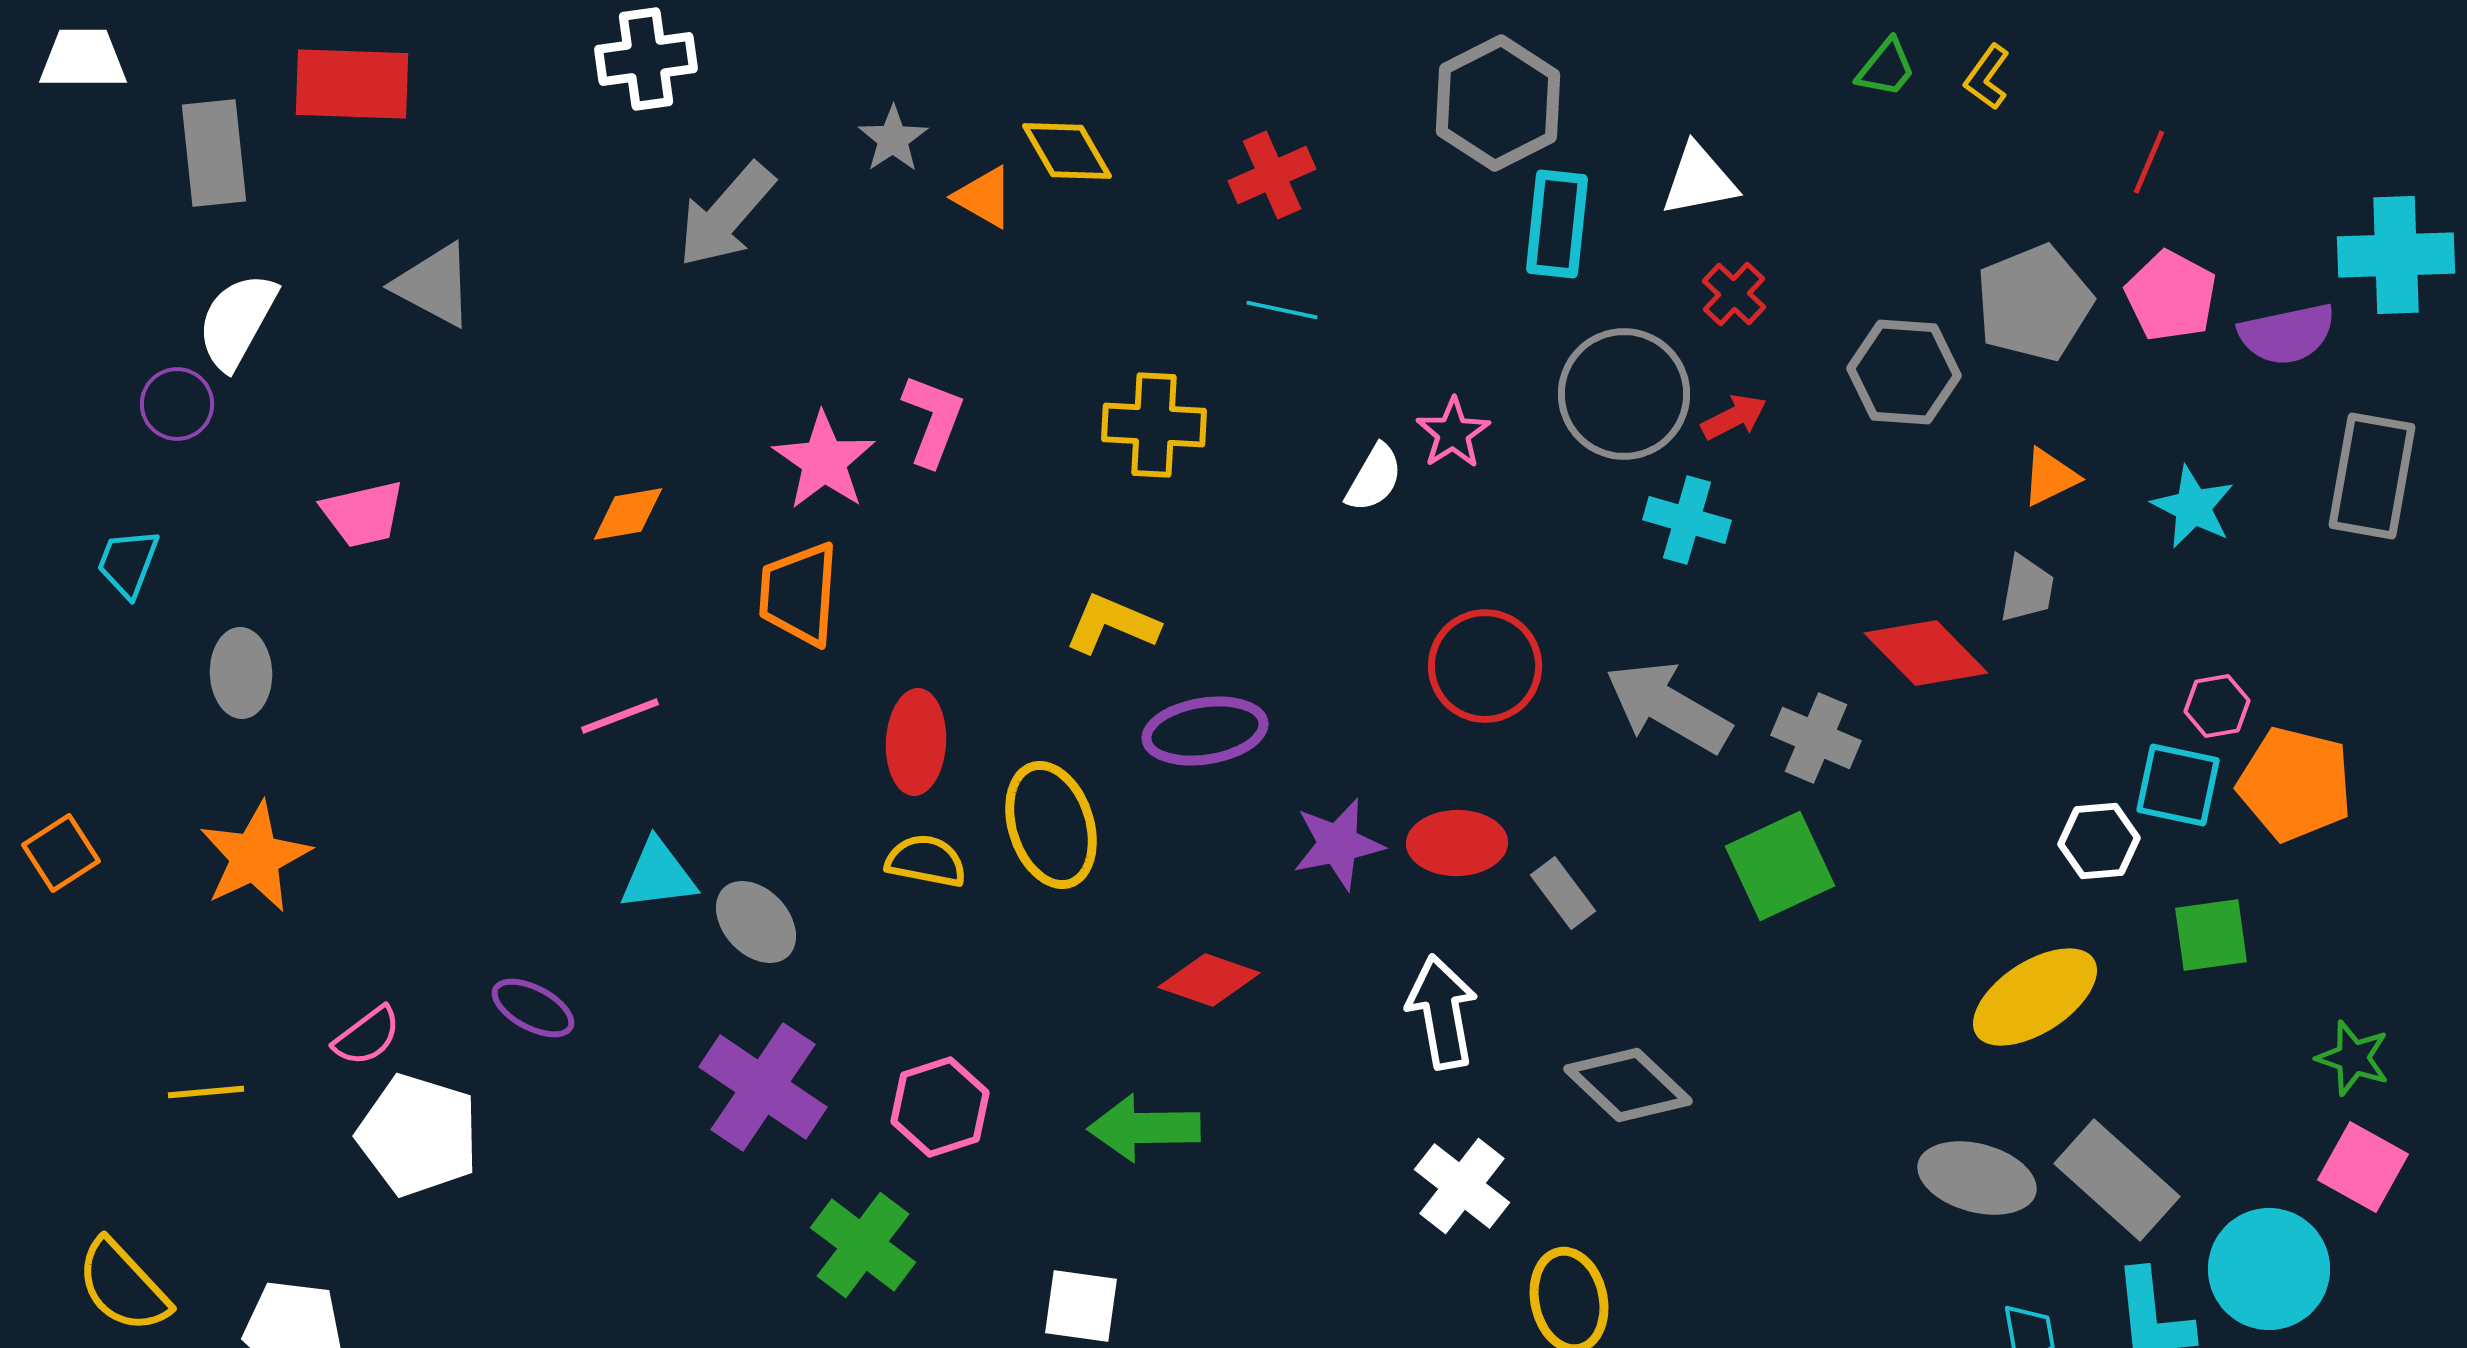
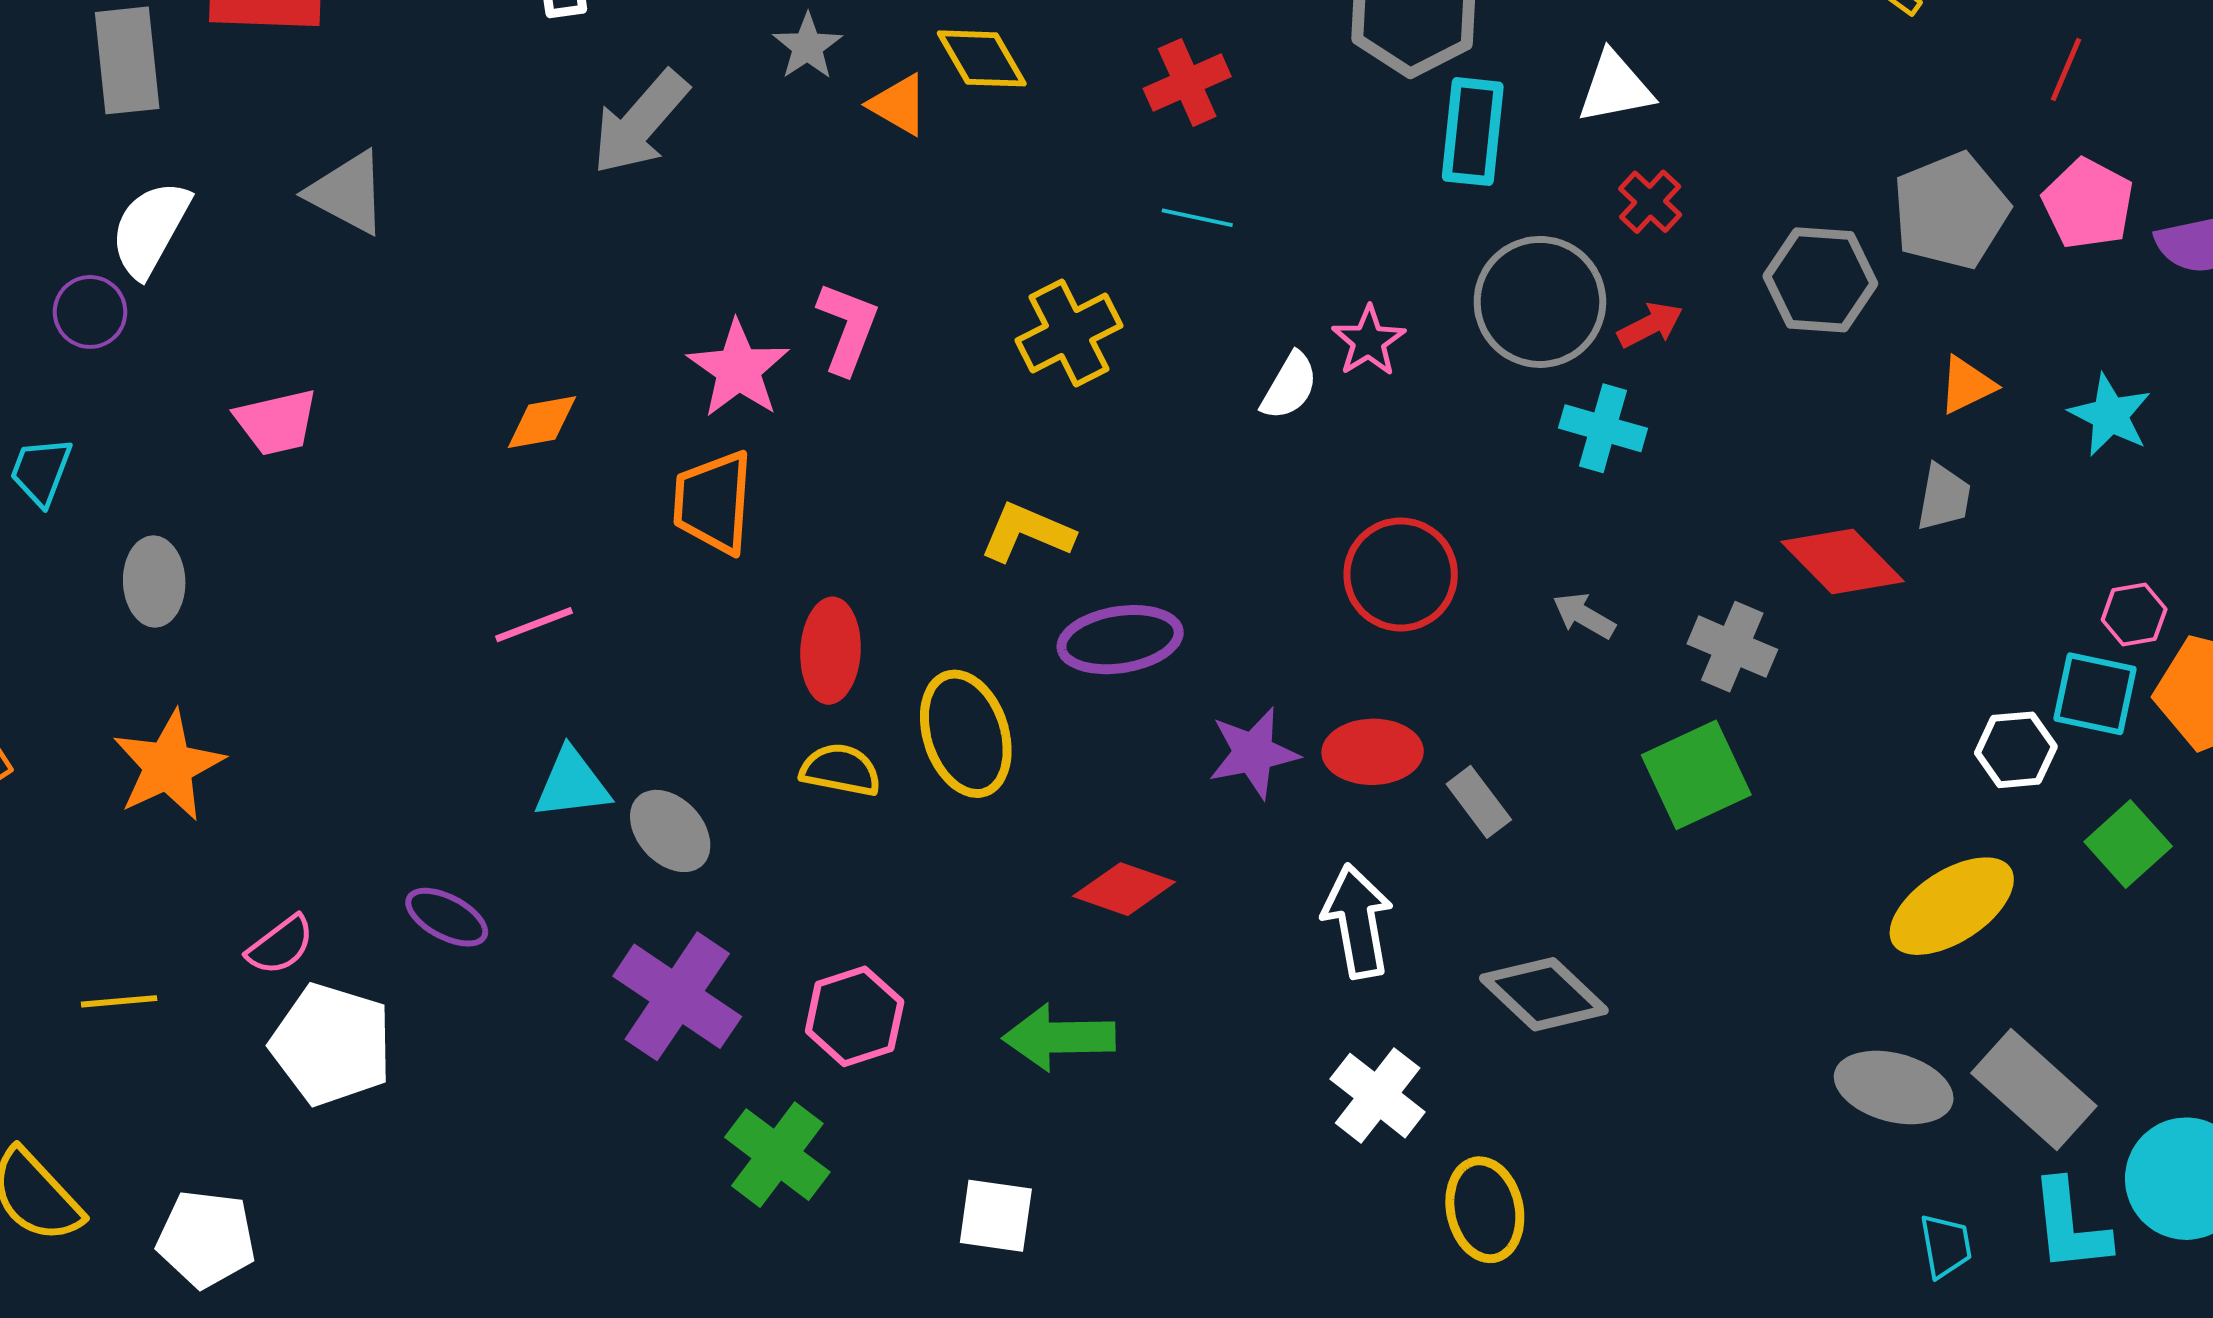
yellow cross: (1154, 425) -> (1069, 333), turned -30
gray arrow: (1668, 707) -> (1584, 616), size x0.5
green square: (2211, 935) -> (2128, 844), turned -34

